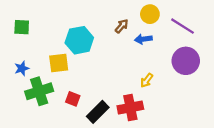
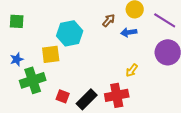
red square: (73, 99) -> (63, 96), moved

